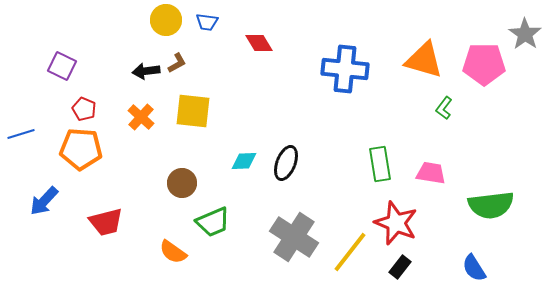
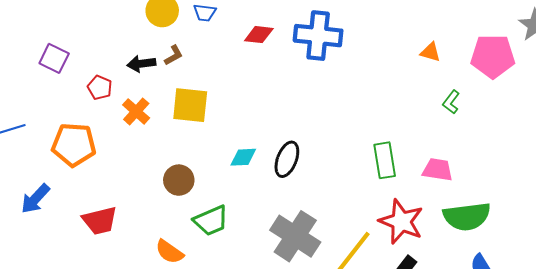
red diamond: (259, 43) -> (259, 35), turned -52
orange triangle: (424, 60) -> (430, 52), size x0.5
blue cross: (345, 69) -> (318, 36), moved
red pentagon: (84, 109) -> (100, 88), moved
green semicircle: (491, 205) -> (467, 216), moved

